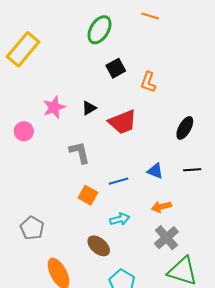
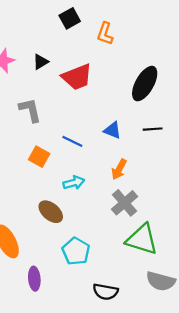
black ellipse: (185, 128) -> (145, 84), size x1.4
blue line: (119, 181) -> (72, 141), turned 42
orange arrow: (161, 207) -> (119, 169), turned -48

